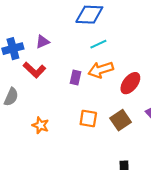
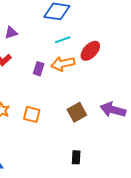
red ellipse: (130, 83) -> (90, 51), moved
orange square: (88, 119) -> (32, 114), moved

